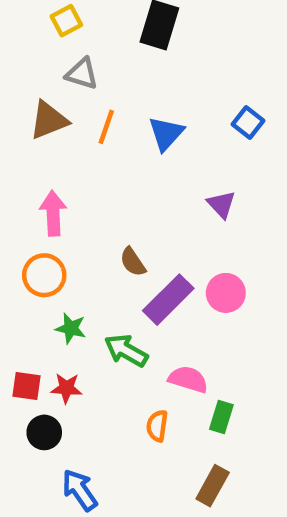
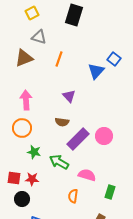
orange line: (106, 127) -> (59, 59), moved
blue triangle: (166, 134) -> (96, 71), moved
purple triangle: (221, 204) -> (69, 96), moved
brown semicircle: (133, 262) -> (62, 122), turned -48
green rectangle: (221, 417) -> (110, 192), moved

